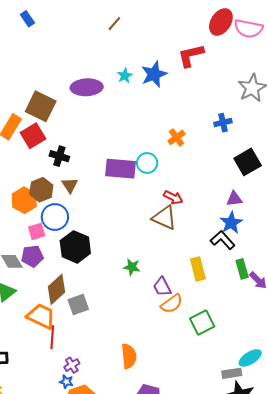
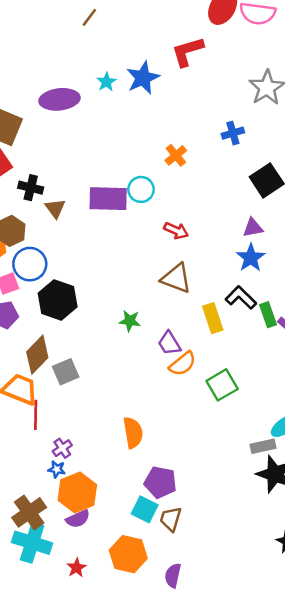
brown triangle: (70, 185) -> (55, 208), moved
brown triangle: (164, 218) -> (176, 278), moved
black L-shape: (223, 240) -> (241, 298), moved

